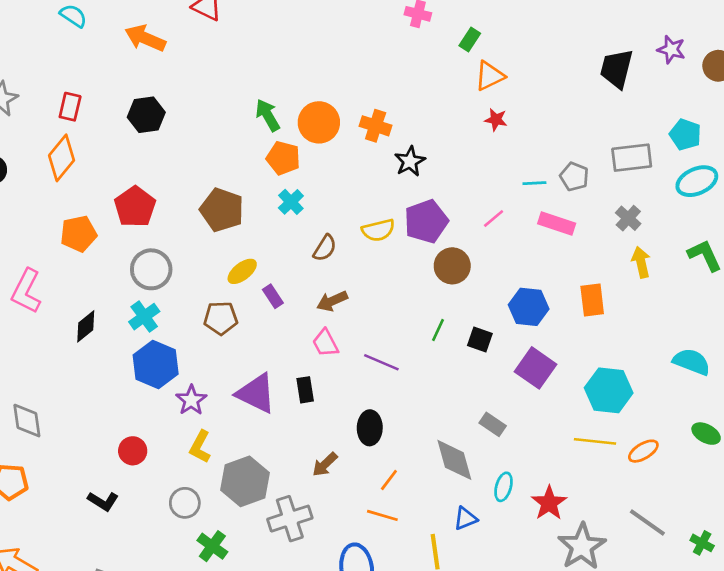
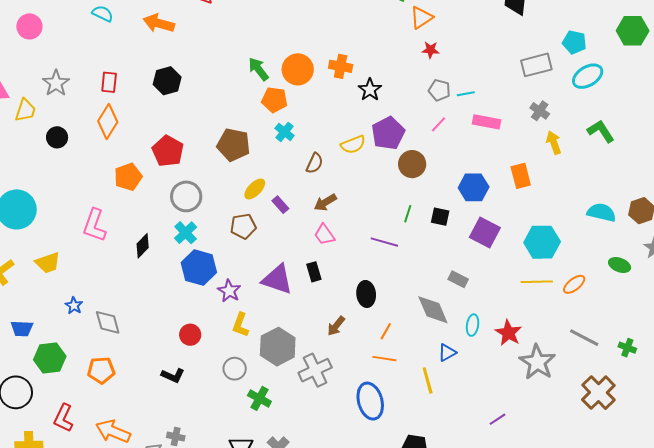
gray pentagon: (574, 177) -> (439, 90), moved
purple line: (381, 362) -> (384, 242), moved

